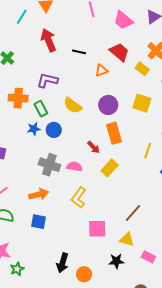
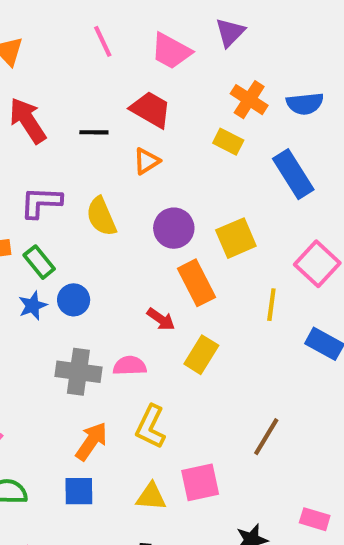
red trapezoid: (119, 52) -> (151, 110), moved
yellow square: (142, 103) -> (236, 238), moved, turned -30
yellow semicircle: (73, 106) -> (101, 216), moved, turned 42
orange arrow: (39, 194) -> (91, 441), moved, turned -30
yellow triangle: (127, 239) -> (151, 497), moved

